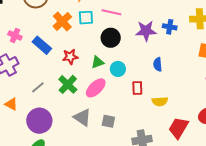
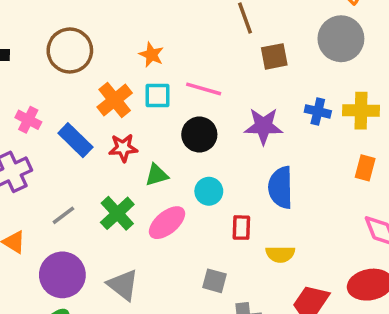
blue cross: (170, 27) -> (318, 111), moved
red star: (70, 57) -> (123, 148), moved
green triangle: (98, 62) -> (157, 175), moved
blue semicircle: (158, 64) -> (281, 187), size x1.6
gray triangle: (82, 117) -> (123, 285), moved
gray square: (108, 121) -> (214, 281), moved

